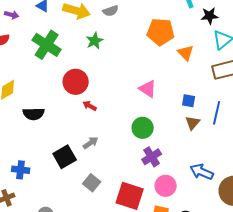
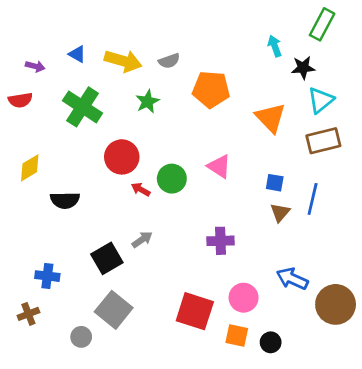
orange pentagon: (161, 32) -> (211, 89), moved
orange triangle: (186, 53) -> (271, 118), size x1.4
green circle: (143, 128) -> (172, 179), moved
purple cross: (152, 157) -> (221, 241), moved, turned 30
gray square: (92, 183) -> (114, 310), moved, size x1.5

